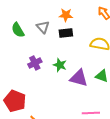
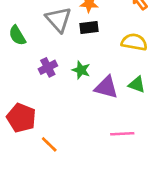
gray triangle: (43, 27) -> (58, 19), size x1.5
green semicircle: (18, 30) -> (17, 35), moved

